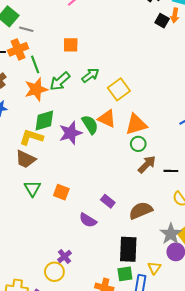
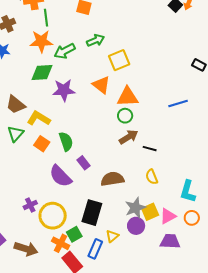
green arrow: (60, 81) -> (65, 51), moved
green semicircle: (90, 125) -> (66, 141), moved
yellow L-shape: (31, 137) -> (39, 118), moved
purple semicircle: (88, 220) -> (60, 176), size x1.4
yellow circle: (54, 272) -> (53, 216), moved, size x1.4
green square: (125, 274) -> (74, 234), moved, turned -35

